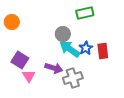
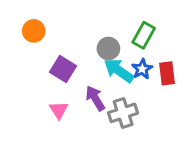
green rectangle: (85, 13) -> (144, 35), moved, turned -48
purple square: (20, 60) -> (63, 69), moved
purple arrow: (54, 68) -> (95, 98), turned -138

